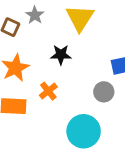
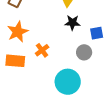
black star: (61, 55) -> (72, 23), moved

